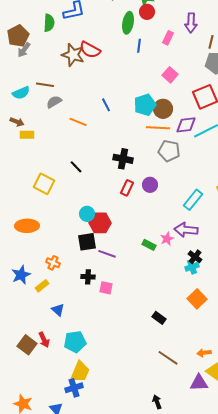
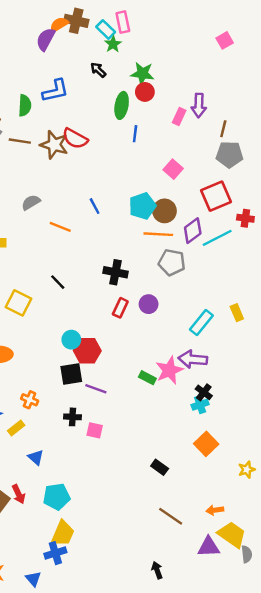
pink rectangle: (168, 38) -> (179, 116), moved
brown line: (45, 85) -> (20, 141), moved
purple diamond: (186, 125) -> (193, 231), turned -30
pink star: (167, 239) -> (169, 370), size x1.6

